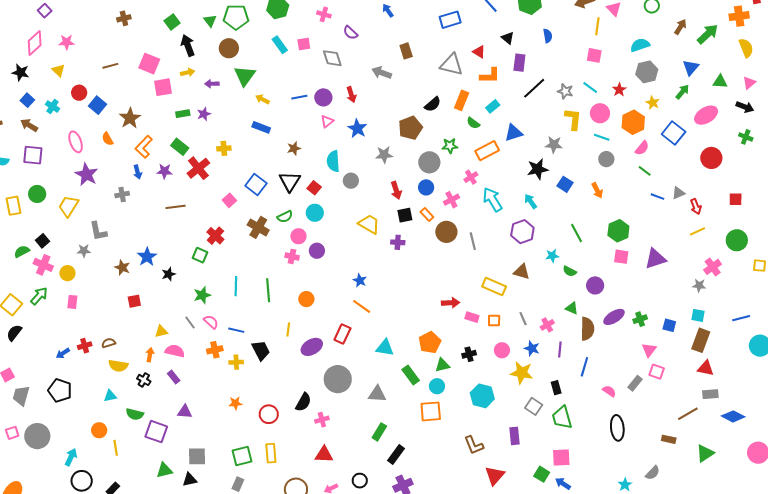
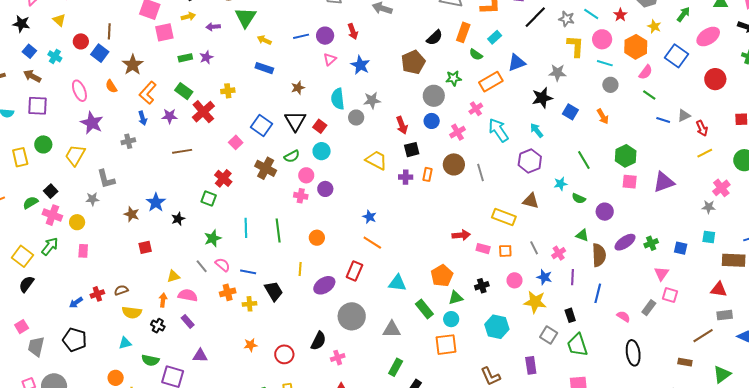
brown line: (110, 66) -> (109, 31), moved, turned -70
gray star: (384, 155) -> (372, 100), moved
orange rectangle: (427, 214) -> (428, 174), moved, turned 56
brown rectangle: (701, 340) -> (734, 260), moved, turned 75

